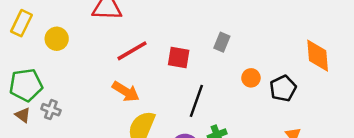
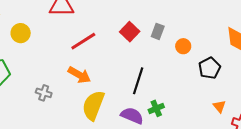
red square: (179, 57) -> (130, 32), moved, turned 36
orange circle: (251, 78) -> (183, 46), moved
gray cross: (51, 110) -> (44, 93), moved

